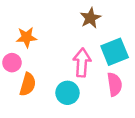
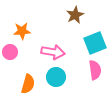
pink arrow: (82, 63) -> (53, 52), moved, turned 95
orange semicircle: (28, 84) -> (28, 84), moved

